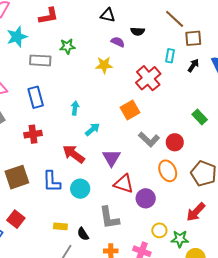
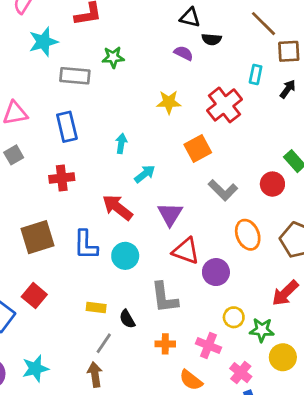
black triangle: (108, 15) -> (190, 17), moved
yellow star: (104, 65) -> (169, 102), moved
red circle: (175, 142) -> (272, 184), moved

